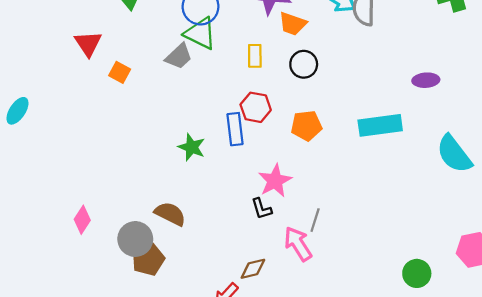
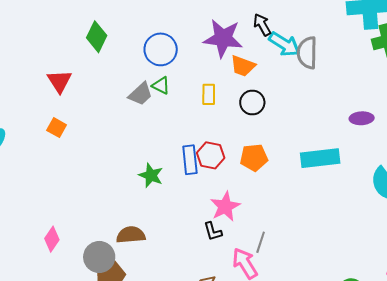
green triangle: (200, 33) -> (161, 86), moved, size x0.6
orange square: (120, 72) -> (57, 128), moved
red hexagon: (256, 107) -> (211, 155), moved
brown semicircle: (170, 214) -> (131, 235), turned -32

